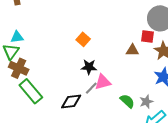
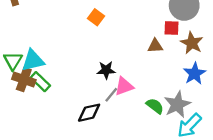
cyan triangle: (17, 37) -> (33, 61), moved, size x1.5
orange square: (83, 39) -> (96, 17), moved
green rectangle: (31, 91) -> (40, 82), moved, size x0.7
gray star: (146, 102) -> (177, 104), size x1.6

